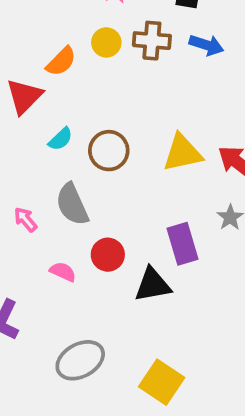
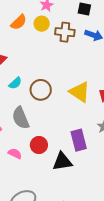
yellow circle: (106, 42) -> (42, 24), moved
orange semicircle: (61, 61) -> (19, 22), moved
yellow triangle: (182, 153) -> (80, 92), turned 45

